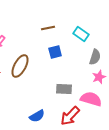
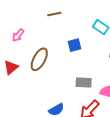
brown line: (48, 28) -> (54, 14), moved

